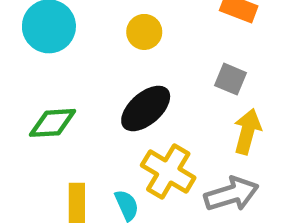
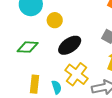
yellow circle: (144, 32) -> (55, 20), moved

